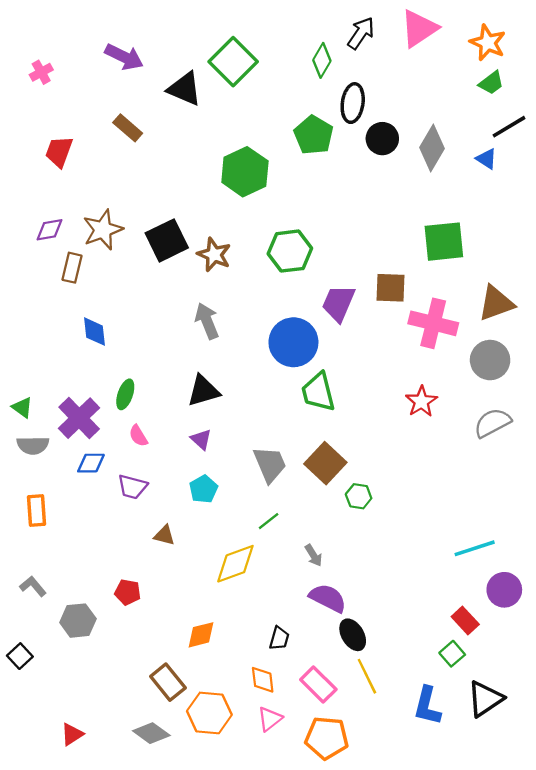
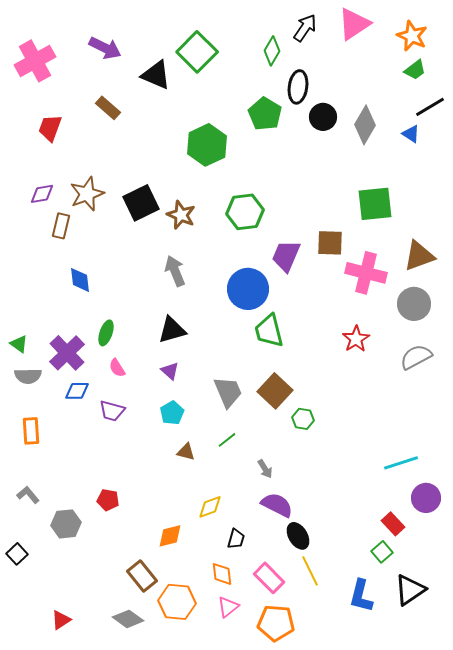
pink cross: (41, 72) -> (35, 61), size x2.0
brown triangle: (164, 535) -> (186, 452), moved
yellow diamond: (235, 564) -> (210, 507), moved, size x0.7

